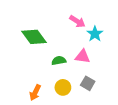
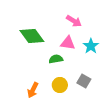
cyan star: (95, 34) -> (91, 46), moved
pink triangle: (83, 56) -> (68, 43), moved

